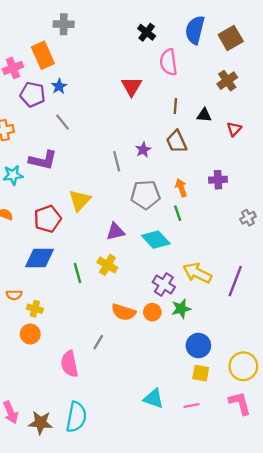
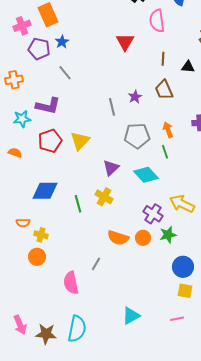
red pentagon: (48, 219) -> (50, 141), moved
purple triangle: (115, 232) -> (111, 168), turned -30
cyan triangle: (153, 399) -> (131, 316), moved, turned -48

